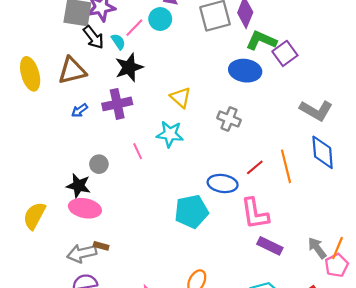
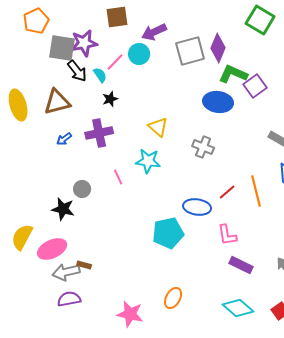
black star: (129, 67) -> (110, 99), size x0.6
pink ellipse: (85, 208) -> (52, 249), moved, turned -36
pink L-shape: (255, 214) -> (227, 235), size x0.7

